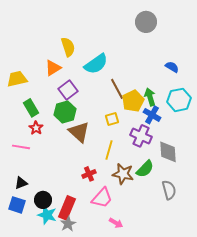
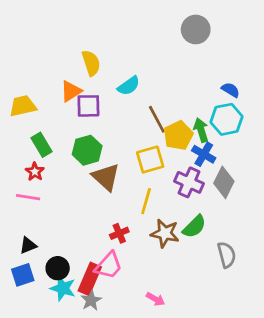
cyan semicircle: (96, 64) -> (129, 86), size x0.7
purple square: (68, 90) -> (88, 106), moved, turned 36
cyan hexagon: (179, 100) -> (227, 119), moved
yellow square: (112, 119) -> (150, 160), size x1.5
red star: (36, 128) -> (35, 172), moved
gray diamond: (168, 152) -> (224, 182), moved, turned 30
pink trapezoid: (102, 198) -> (109, 265), moved
blue square: (17, 205) -> (23, 275), turned -36

